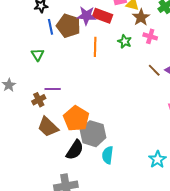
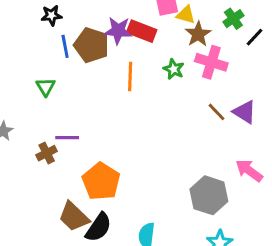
pink cross: (150, 36) -> (211, 62), size x1.5
brown trapezoid: (48, 127) -> (74, 217), moved
gray hexagon: (93, 134) -> (209, 195), moved

